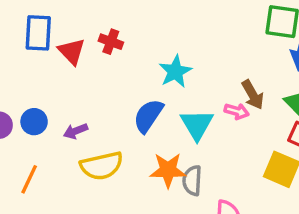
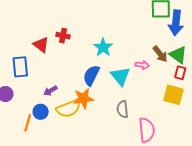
blue rectangle: (38, 33) -> (20, 67), moved
brown arrow: (253, 95) -> (160, 54), moved
blue circle: (34, 122) -> (41, 112), moved
orange star: (168, 170) -> (83, 98), moved

